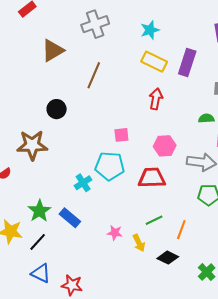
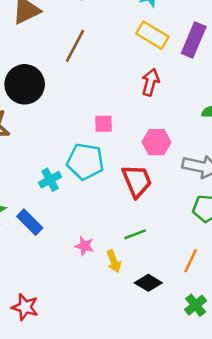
black circle: (57, 109) -> (25, 84), size x1.6
red trapezoid: (152, 178) -> (137, 181), turned 64
orange line: (181, 230) -> (191, 261), moved

